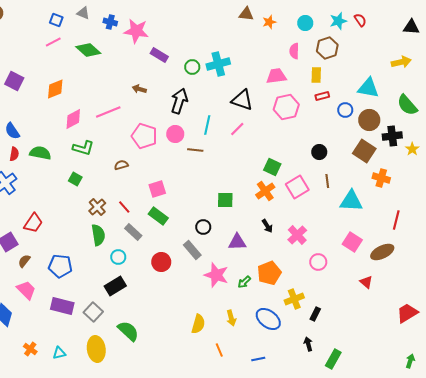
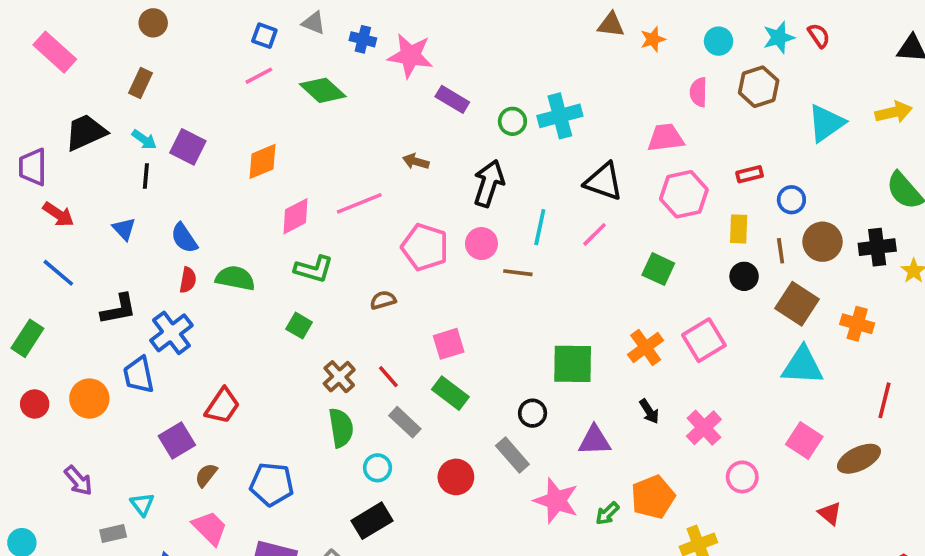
yellow rectangle: (316, 75) -> (739, 229), moved
cyan triangle: (368, 88) -> (826, 123), moved, turned -45
brown circle: (369, 120) -> (822, 242), moved
brown square: (364, 151) -> (797, 304), moved
green square: (272, 167) -> (658, 269), moved
brown line: (327, 181) -> (781, 251), moved
green square: (225, 200) -> (573, 364), size x1.4

